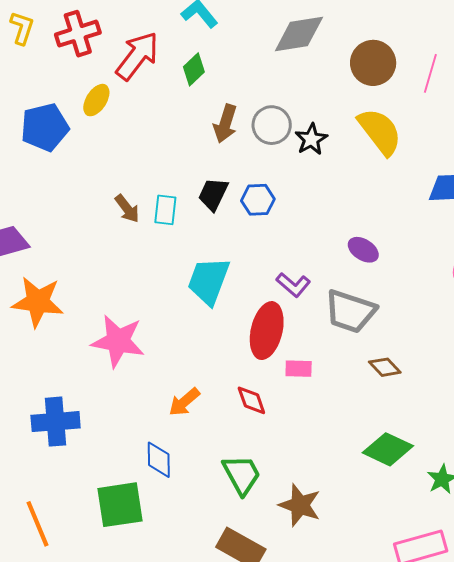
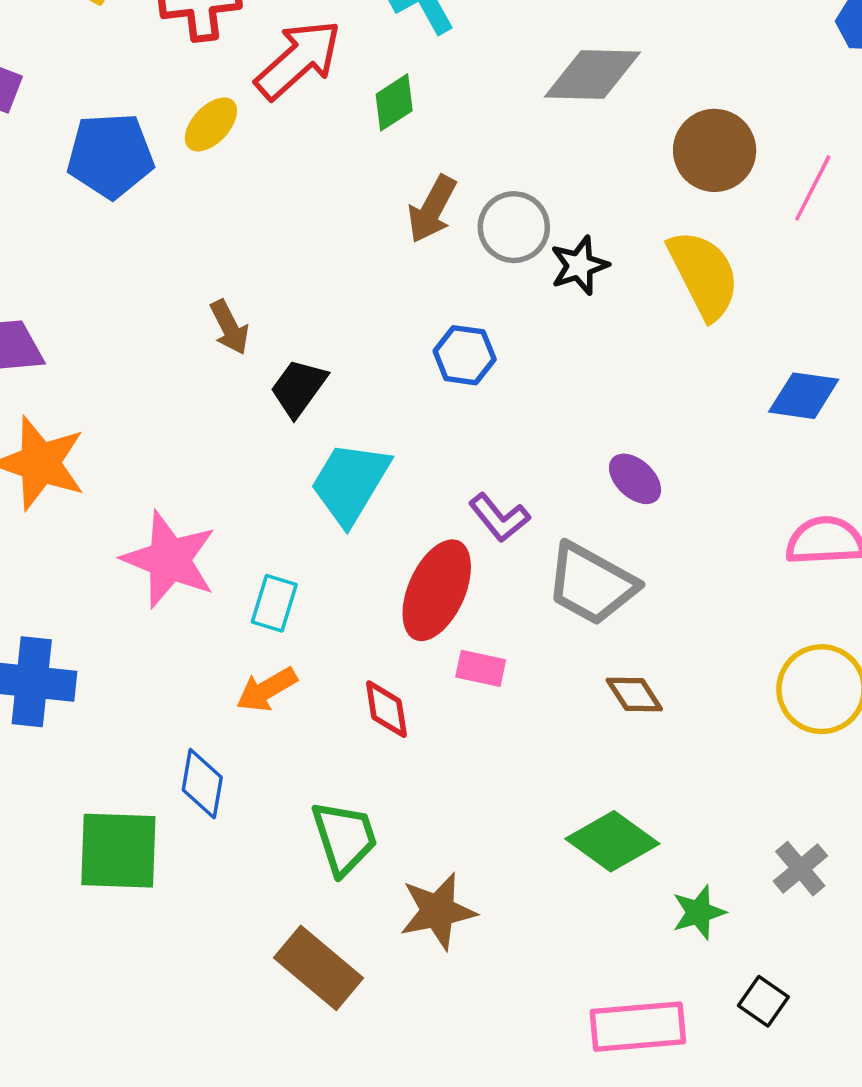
black trapezoid: (213, 194) -> (299, 388), moved
cyan rectangle: (165, 210) -> (274, 603), moved
brown star: (300, 505) -> (438, 911), turned 30

